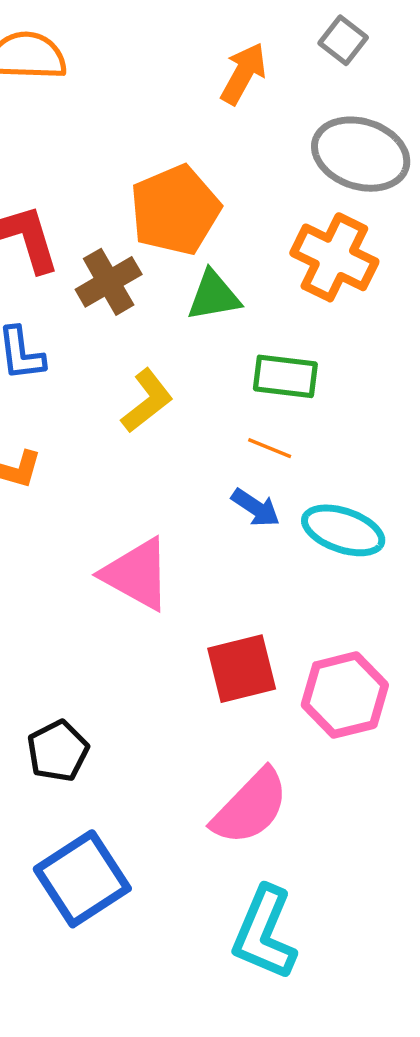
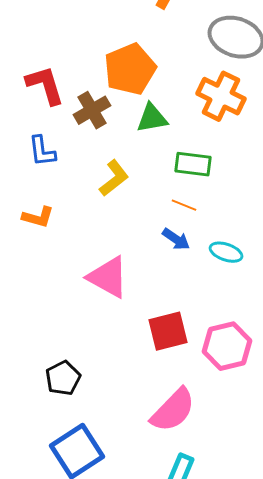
cyan ellipse: (343, 530) -> (226, 252), size x0.7

